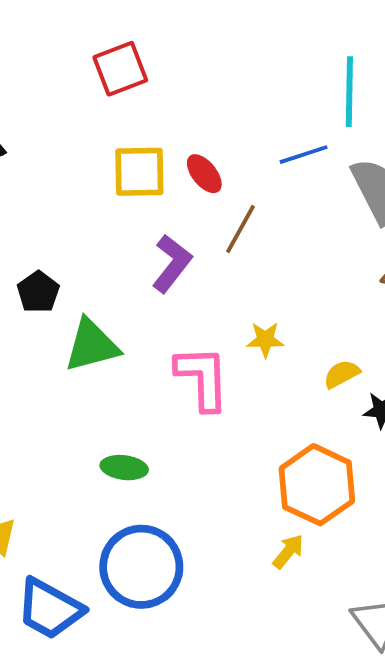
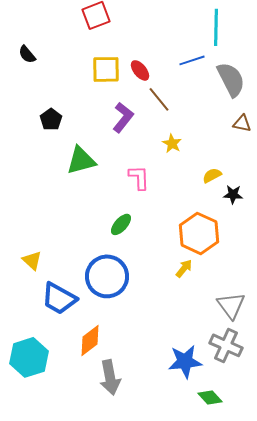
brown line: (241, 229) -> (159, 99), turned -68
black pentagon: (38, 292) -> (51, 119), moved
yellow star: (265, 340) -> (172, 143), moved, turned 30
pink L-shape: (202, 378) -> (139, 177), size x0.7
green ellipse: (124, 468) -> (121, 224), moved, turned -55

